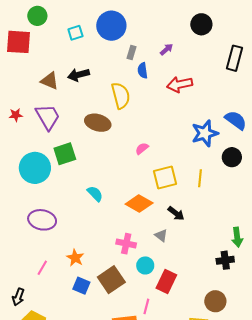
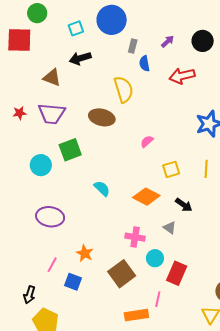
black circle: (201, 24) -> (203, 41), moved
black arrow: (79, 75) -> (80, 58), moved
purple trapezoid: (48, 117) -> (52, 114), turned 128
cyan circle: (35, 168) -> (41, 165), size x0.7
yellow square: (165, 177) -> (171, 169), size x0.7
blue square: (81, 286) -> (73, 282), moved

